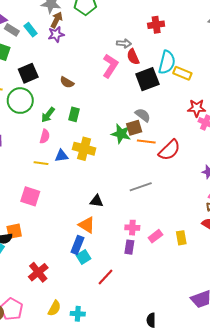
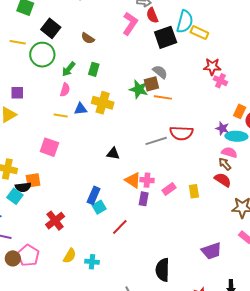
black square: (28, 73) -> (51, 28), turned -30
red semicircle: (169, 150) -> (181, 133), moved, turned 45
orange triangle: (87, 225) -> (133, 180), moved
black semicircle: (151, 320) -> (163, 270), size x1.6

